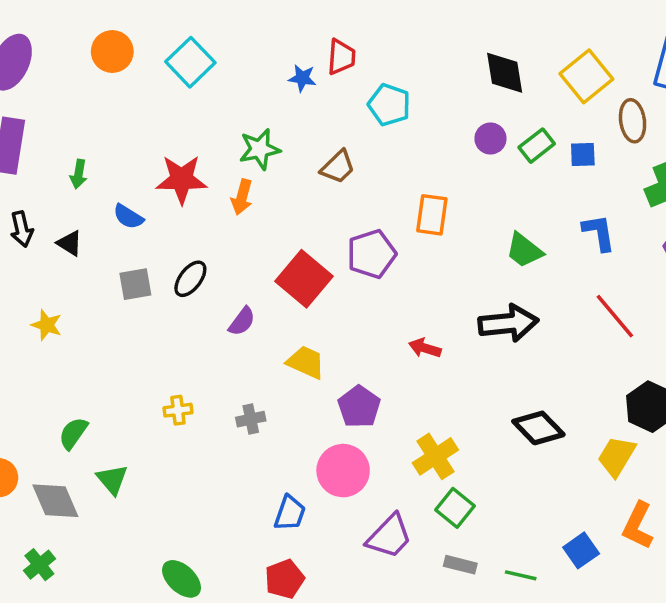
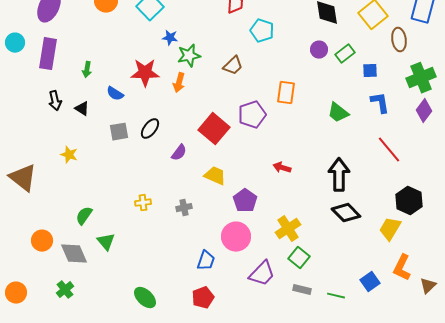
blue star: (302, 78) -> (170, 38), moved
blue square: (583, 154) -> (370, 71), moved
black arrow: (508, 323) -> (339, 175), moved, turned -84

